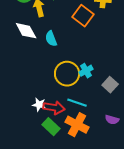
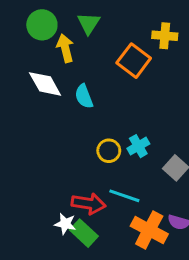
yellow circle: (67, 74) -> (109, 151), size x0.6
white star: (39, 105) -> (65, 224), moved
orange cross: (77, 125) -> (149, 230), moved

